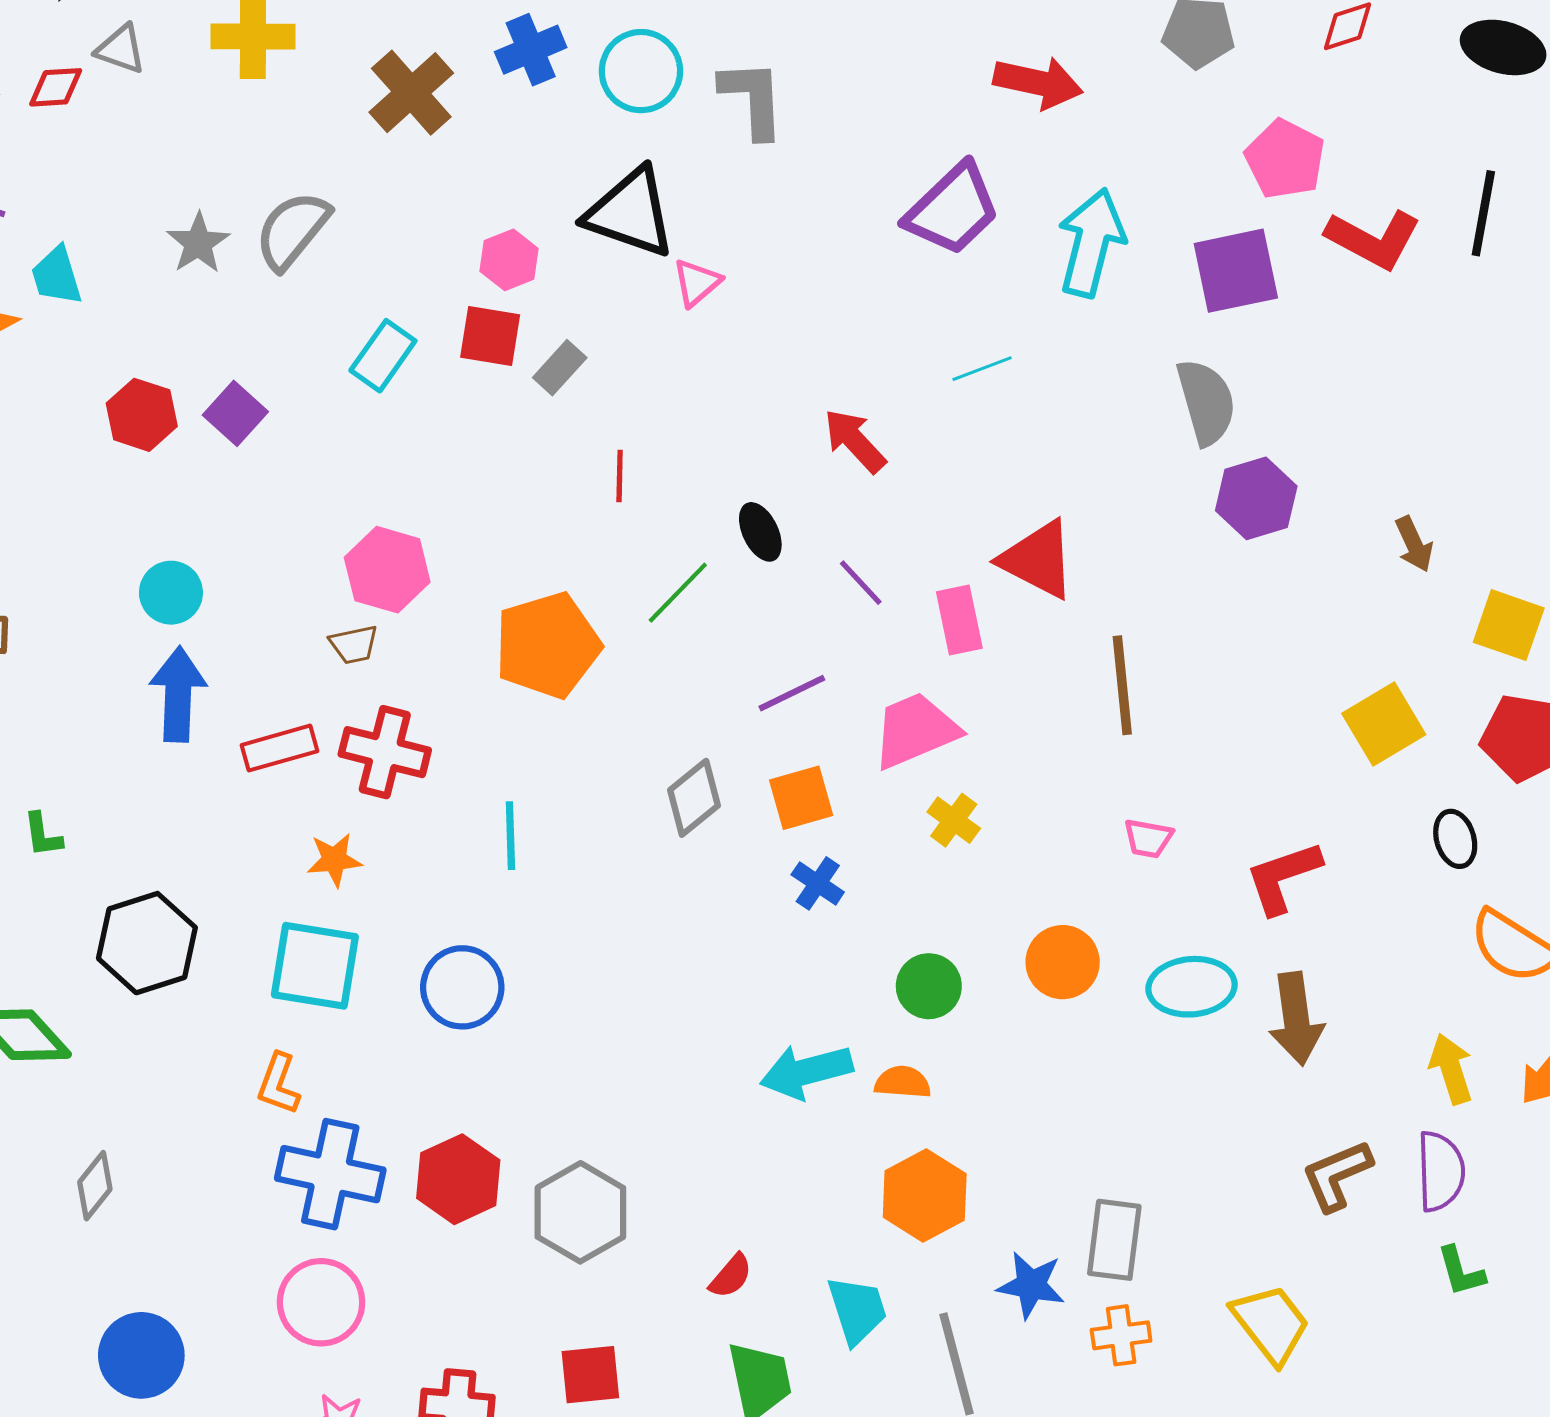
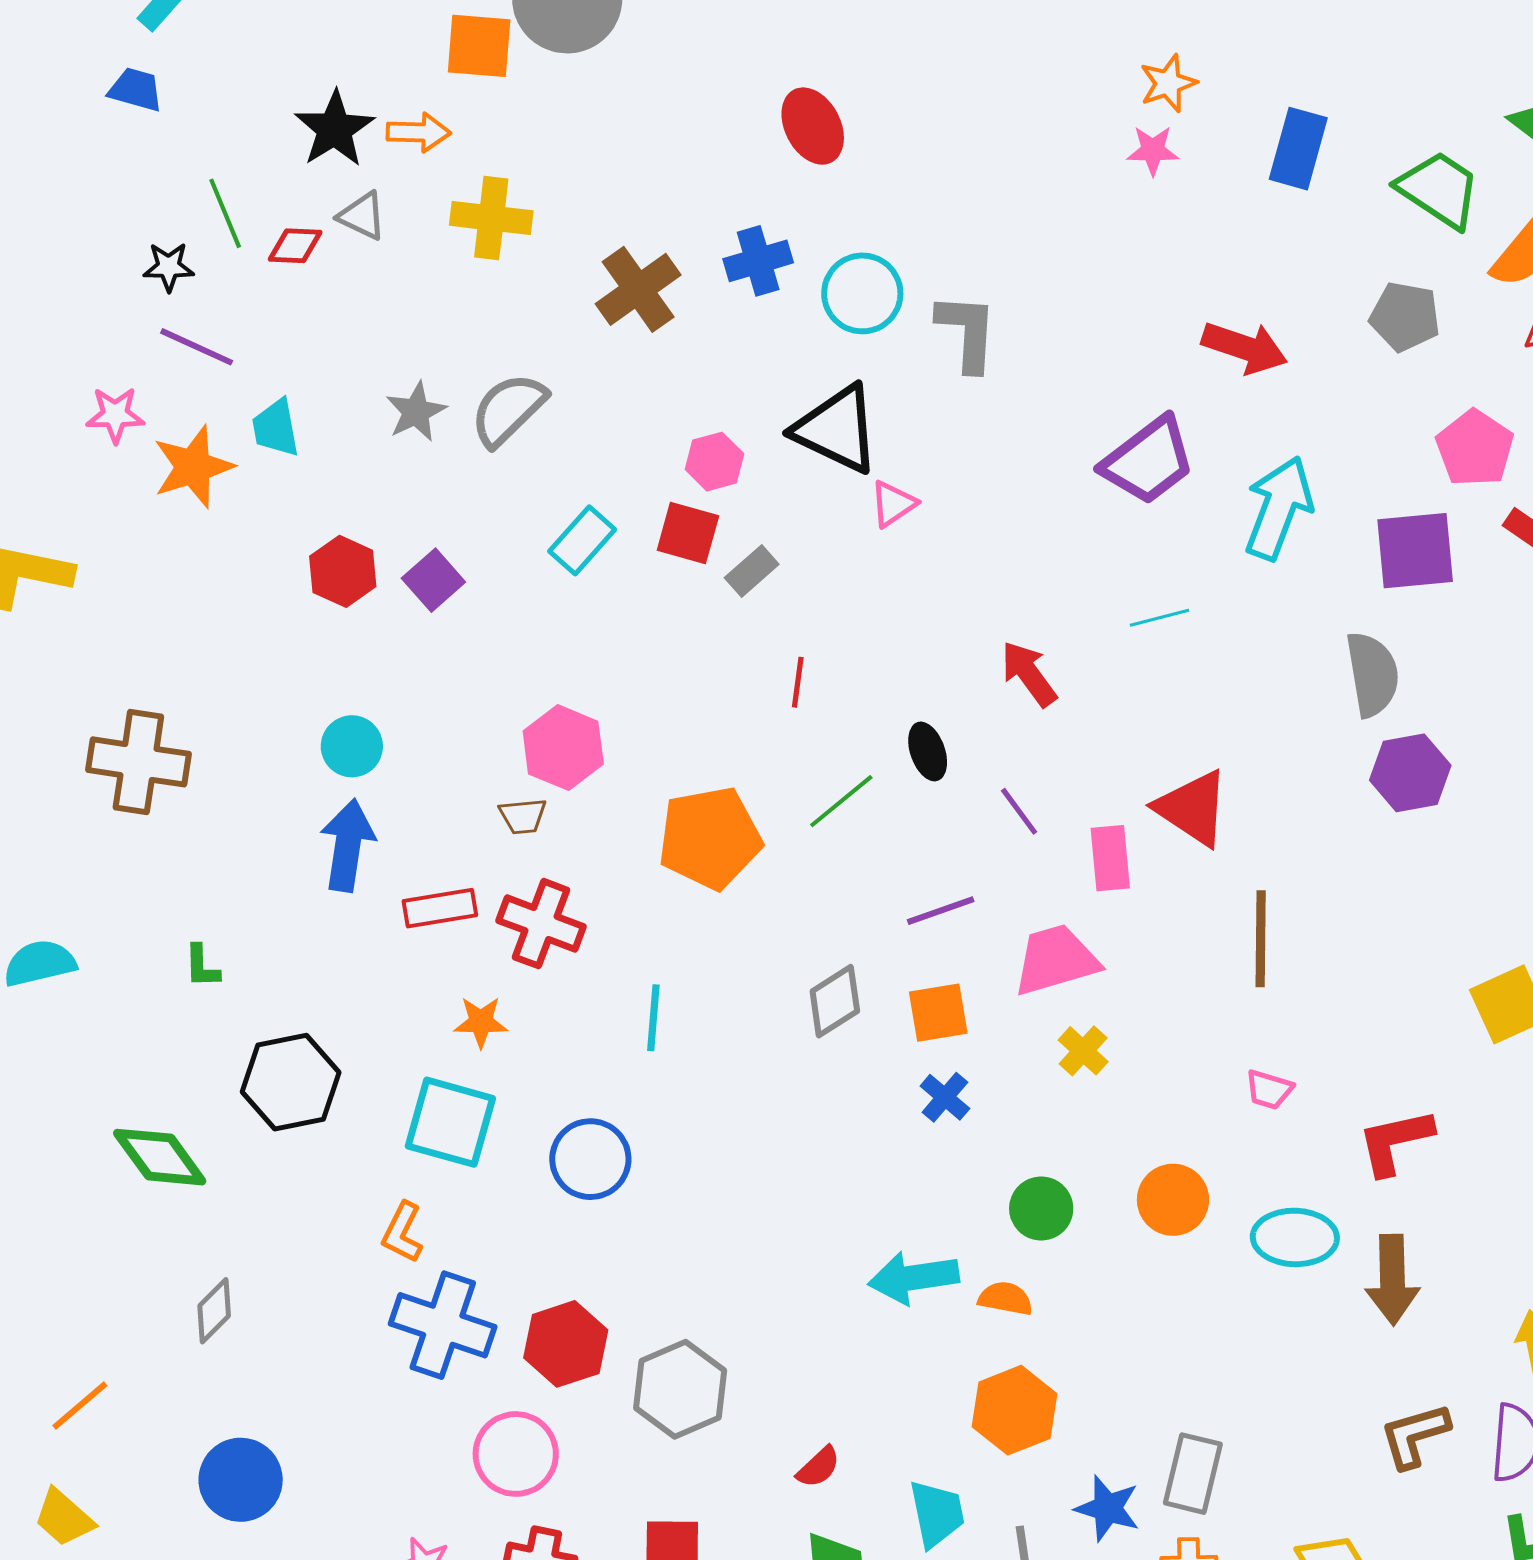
pink circle: (321, 1302) -> (516, 1454), moved

